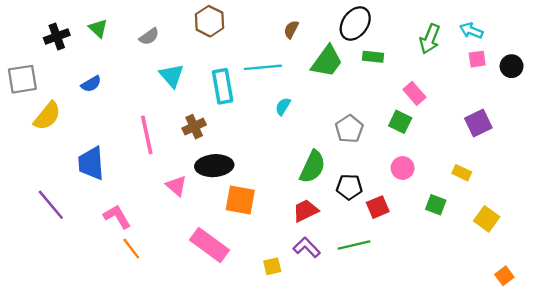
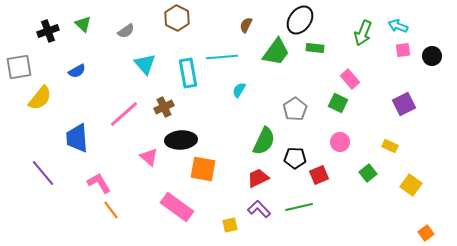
pink line: (147, 135) -> (124, 114), turned 60
green square: (436, 205) -> (368, 173), turned 30

